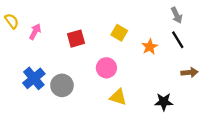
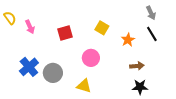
pink arrow: (35, 32) -> (30, 27), turned 128
brown arrow: (189, 73) -> (137, 66), moved
yellow triangle: (118, 97) -> (84, 86), moved

